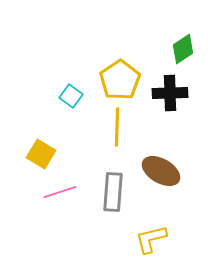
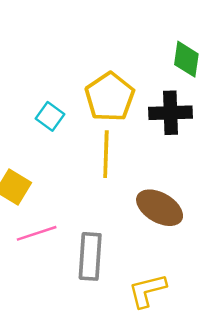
green diamond: (183, 49) -> (186, 59), turned -48
gray rectangle: (113, 192) -> (90, 256), moved

